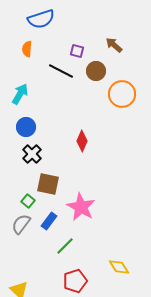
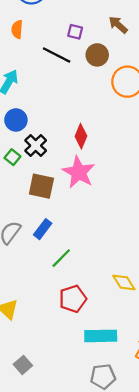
black cross: (32, 154) -> (36, 146), moved
green square: (28, 201) -> (12, 157), moved
pink star: (81, 207) -> (79, 172), moved

